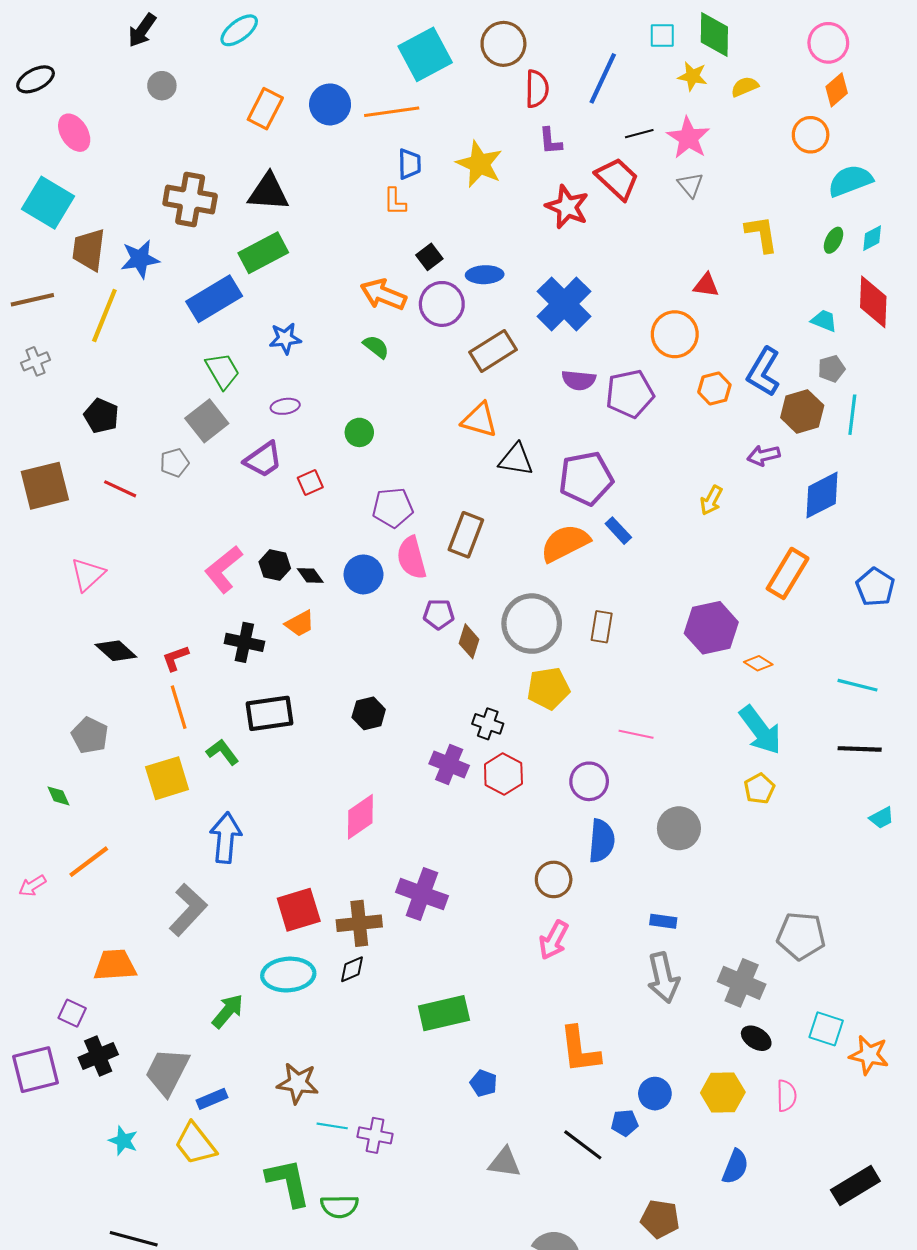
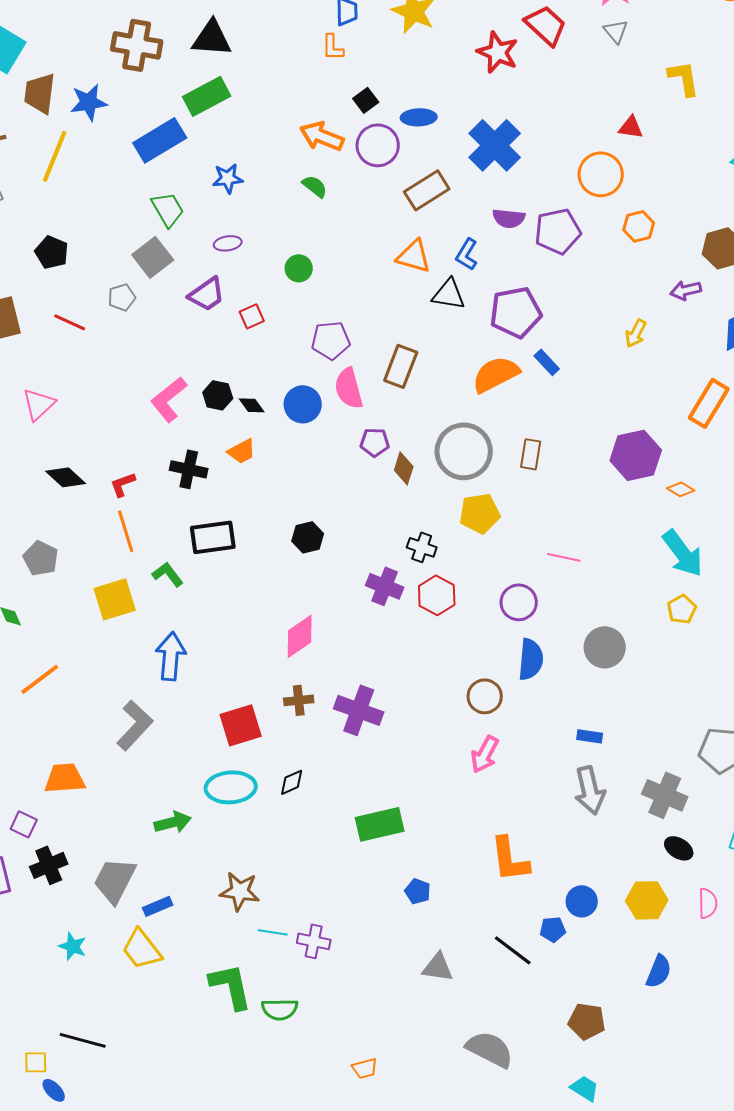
blue L-shape: (764, 372) -> (467, 254), moved, size x0.7
brown cross: (359, 923) -> (299, 700), moved, size x0.7
green arrow: (228, 1011) -> (173, 822), turned 36

